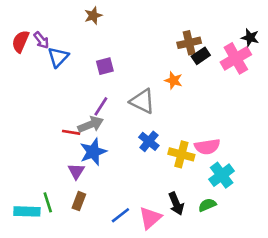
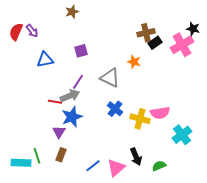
blue triangle: (58, 57) -> (45, 60), moved, turned 36
cyan cross: (222, 175) -> (182, 135), moved
green semicircle: (207, 205) -> (159, 166), moved

